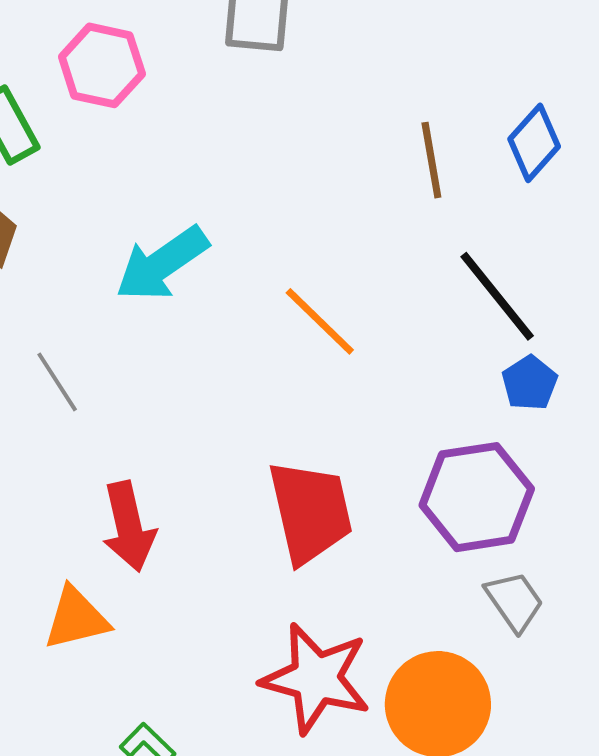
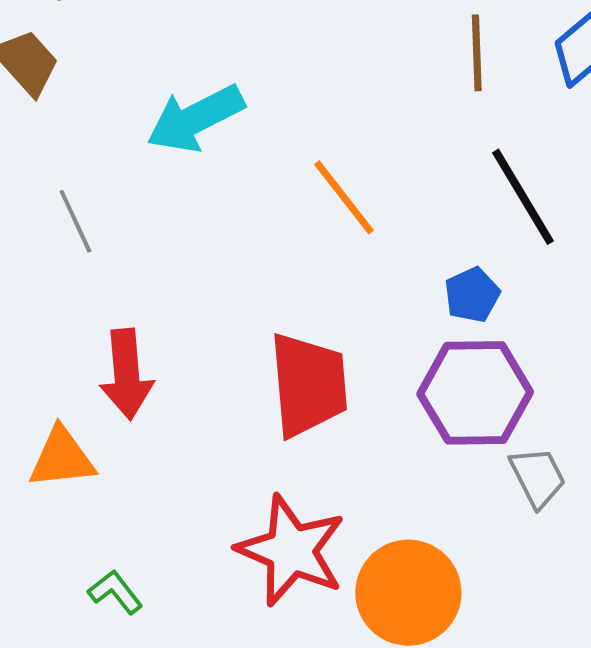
blue pentagon: (530, 383) -> (472, 295), moved
gray trapezoid: (514, 601) -> (538, 477), moved

